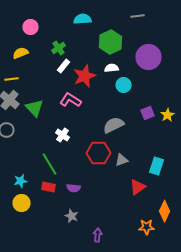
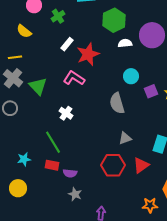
green cross: (58, 48) -> (58, 16), moved
yellow semicircle: (20, 53) -> (24, 31), turned -119
white semicircle: (112, 68) -> (125, 43), moved
cyan circle: (124, 85) -> (131, 76), moved
gray semicircle: (114, 125) -> (117, 103), turned -80
red hexagon: (98, 153) -> (113, 165), moved
purple semicircle: (74, 188) -> (70, 173), moved
yellow circle: (22, 203) -> (18, 188), moved

